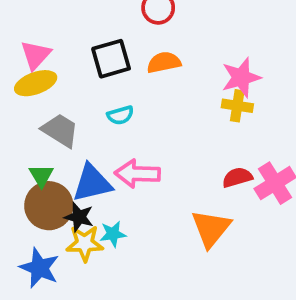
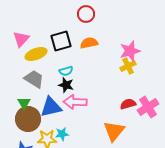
yellow ellipse: (36, 83) -> (36, 54), moved
yellow cross: (237, 106) -> (128, 66), turned -35
black star: (79, 217) -> (66, 85), moved

